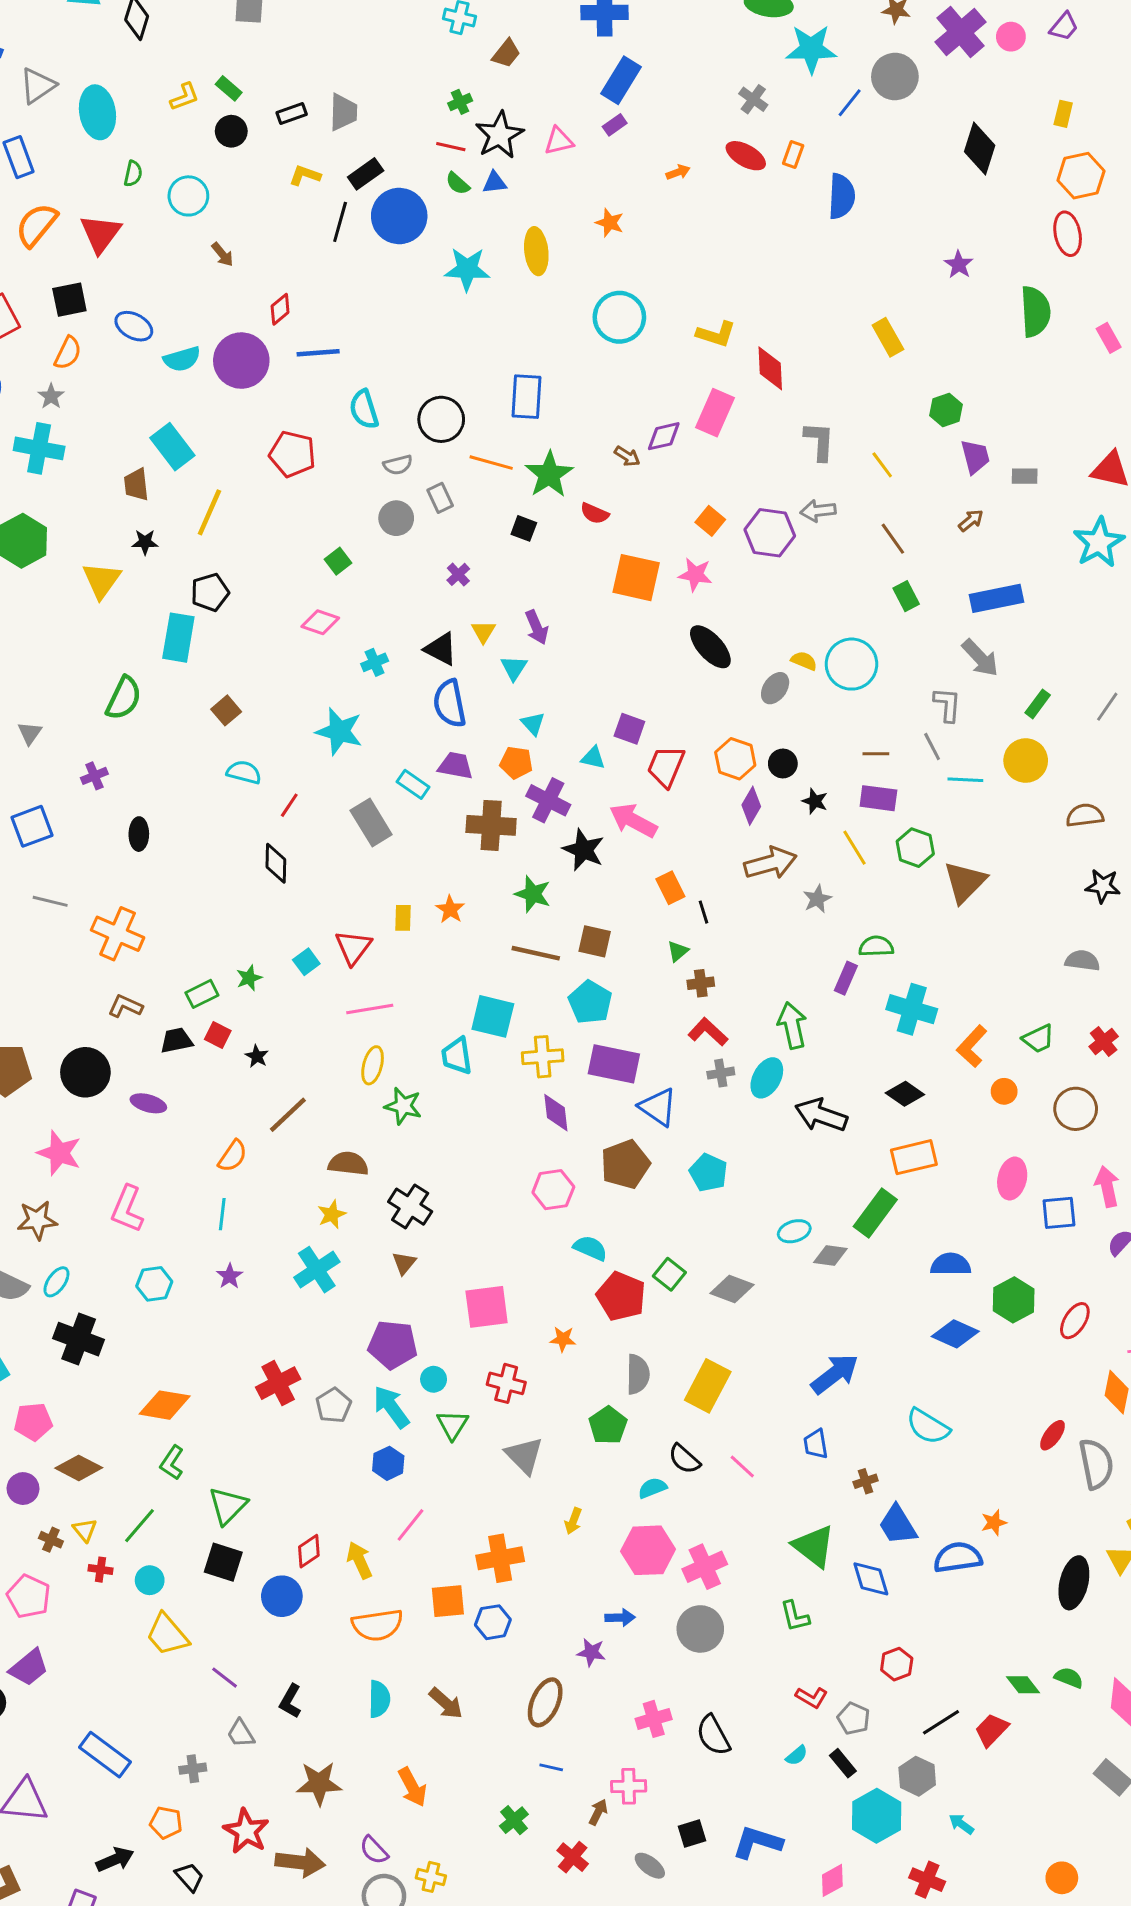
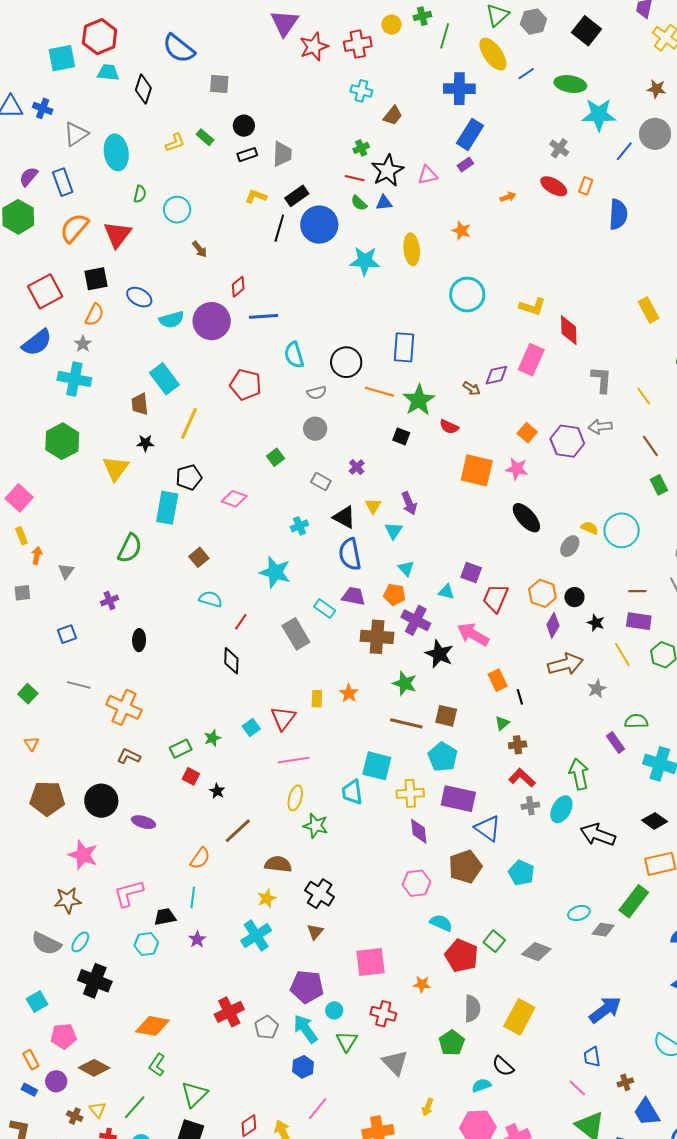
black circle: (231, 131) -> (244, 126), moved
gray rectangle: (440, 498) -> (321, 482), moved, turned -36
pink diamond: (320, 622) -> (234, 499), moved
blue square: (32, 826) -> (67, 634), size x0.7
purple rectangle: (846, 978) -> (616, 742), turned -60
black trapezoid: (176, 1040) -> (165, 917), moved
pink L-shape: (127, 1209) -> (129, 893), turned 52
pink line: (742, 1466) -> (577, 1088), moved

